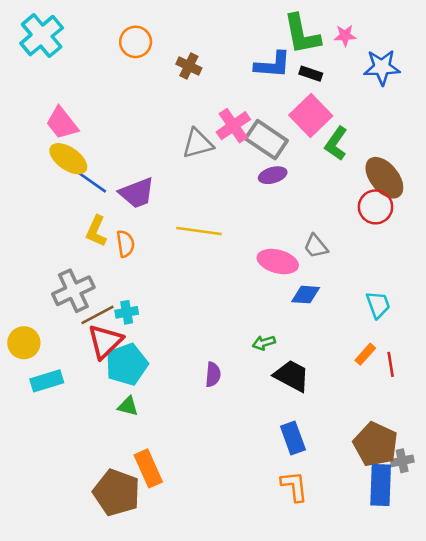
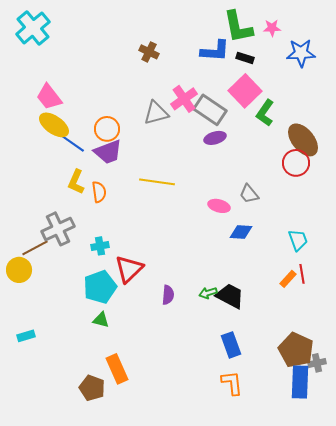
orange circle: (136, 42) -> (107, 129), moved
pink ellipse: (278, 262) -> (219, 206), size x0.7
brown line: (97, 315) -> (35, 248), moved
red triangle: (105, 341) -> (129, 269), moved
green arrow: (264, 343) -> (208, 293), moved
red line: (391, 364) -> (302, 274), moved
cyan rectangle: (47, 381) -> (26, 336), moved, size x0.7
brown pentagon: (117, 493) -> (92, 388), size x0.7

